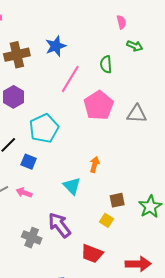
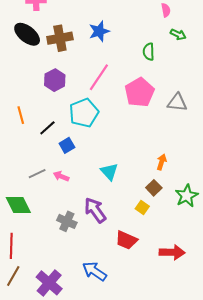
pink line: (70, 79) -> (99, 77), moved
blue square: (29, 162) -> (67, 145), turned 35
orange arrow: (95, 165) -> (162, 162), moved
brown square: (117, 200) -> (154, 188), turned -35

